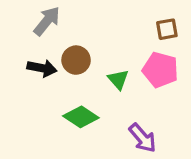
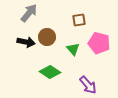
brown square: (167, 29) -> (79, 20), moved

